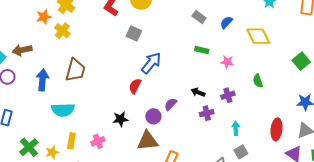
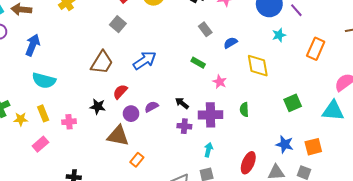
gray square: (134, 33) -> (118, 24), moved
brown trapezoid: (75, 70) -> (102, 63), moved
red semicircle: (135, 86) -> (120, 92), moved
purple cross: (228, 95) -> (211, 115), size x1.6
yellow rectangle: (71, 141) -> (43, 113), turned -49

